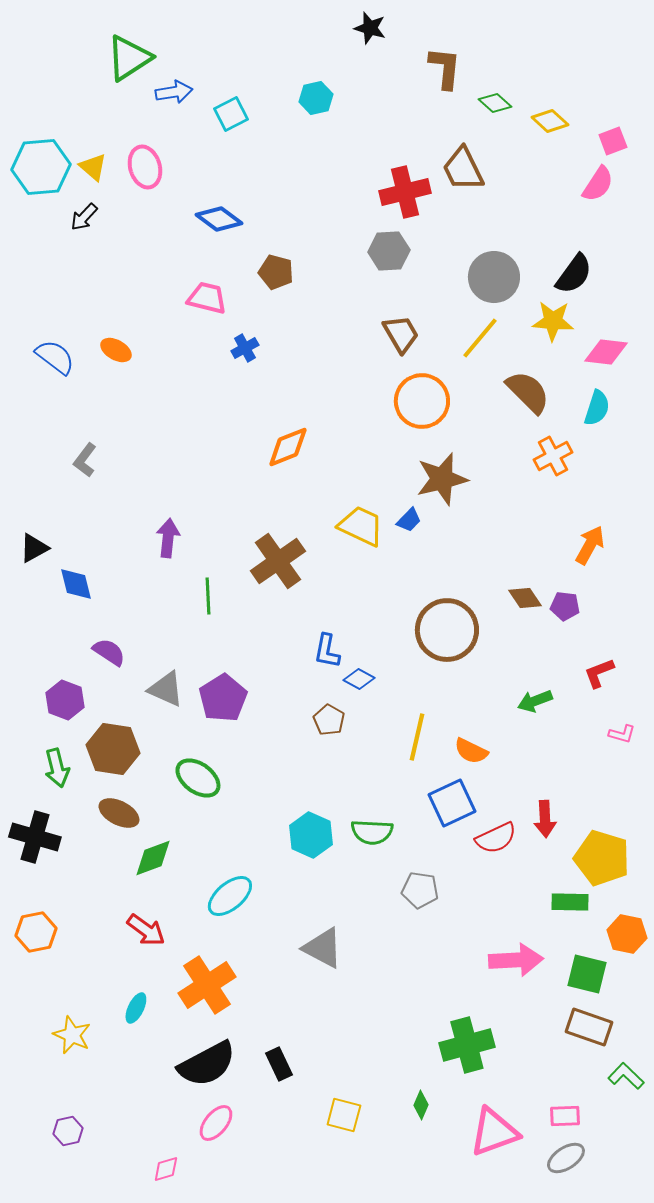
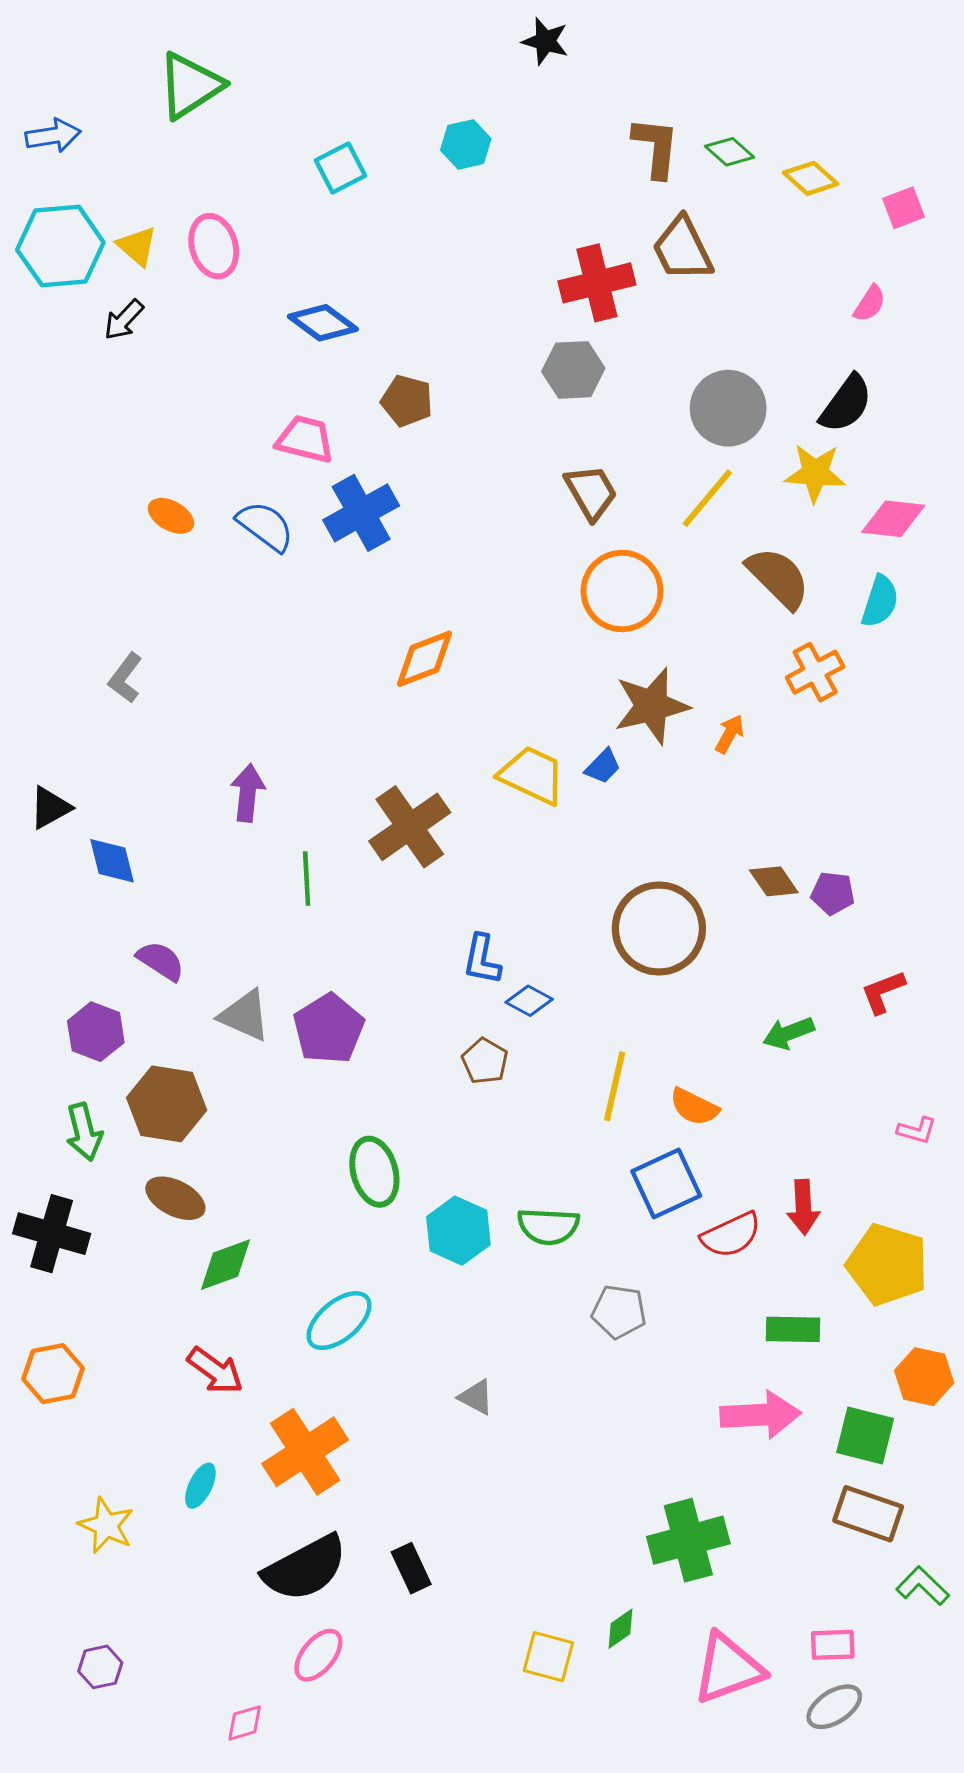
brown L-shape: (445, 68) -> (656, 147), moved
blue arrow: (174, 92) -> (53, 136), moved
pink semicircle: (598, 184) -> (870, 304), moved, size x0.7
blue cross: (245, 348) -> (361, 513), size x1.8
blue semicircle: (55, 357) -> (265, 526), moved
orange arrow: (590, 545) -> (730, 734), moved, size x0.7
pink L-shape: (622, 734) -> (917, 1130), moved
green ellipse: (198, 778) -> (374, 1172), moved, turned 39
green rectangle: (570, 902) -> (793, 1329), moved
gray triangle: (323, 948) -> (476, 1397), size x0.6
green diamond: (421, 1105) -> (621, 1629), turned 32
yellow square: (344, 1115) -> (548, 1657), moved

